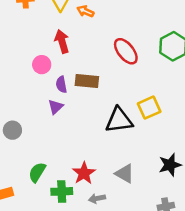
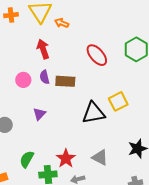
pink circle: (42, 65) -> (23, 80), moved
purple semicircle: (61, 85) -> (44, 77), moved
purple triangle: (56, 107) -> (39, 114), moved

